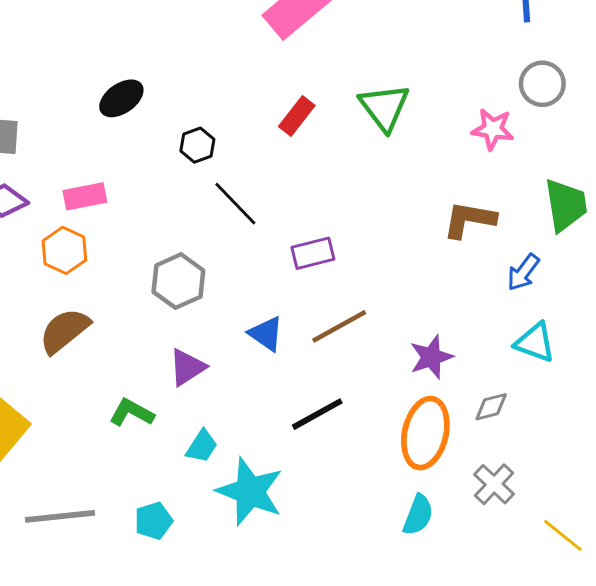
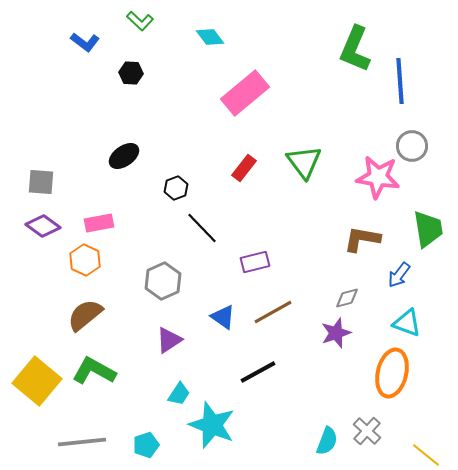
pink star: (493, 129) -> (378, 177), size x1.5
gray diamond: (491, 407) -> (347, 298), moved
green L-shape: (132, 413) -> (94, 371), moved, size x1.4
orange ellipse: (425, 433) -> (392, 373), moved
gray cross: (494, 484) -> (367, 431), moved

